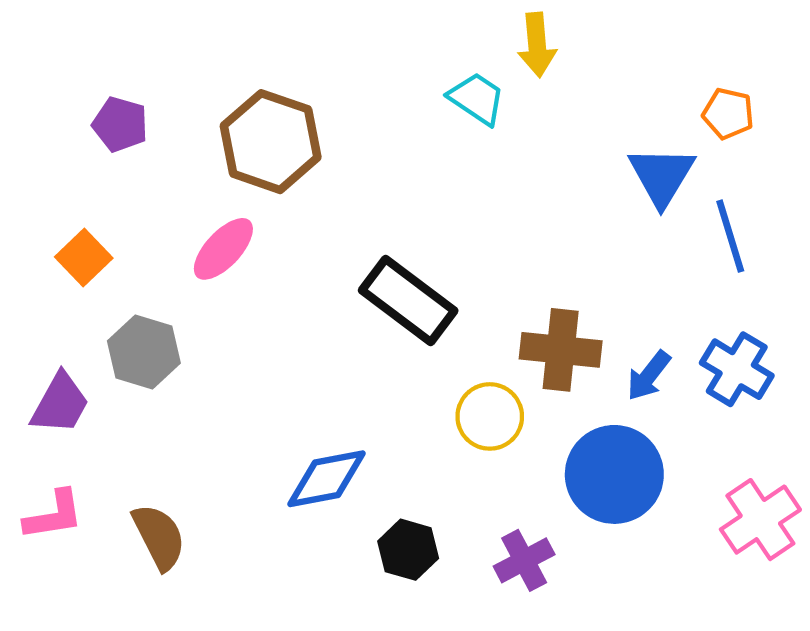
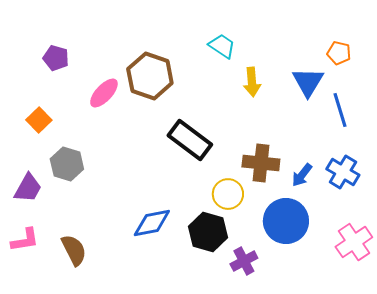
yellow arrow: (537, 45) -> (252, 82), moved
brown hexagon: (271, 142) -> (150, 76), moved
pink ellipse: (223, 249) -> (104, 93), moved
black hexagon: (408, 550) -> (208, 232), moved, size x1.4

